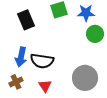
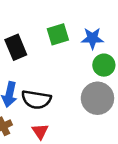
gray circle: (85, 78) -> (97, 98), moved

